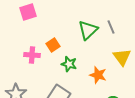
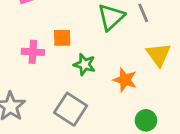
orange square: (53, 45) -> (62, 38), turned 32

